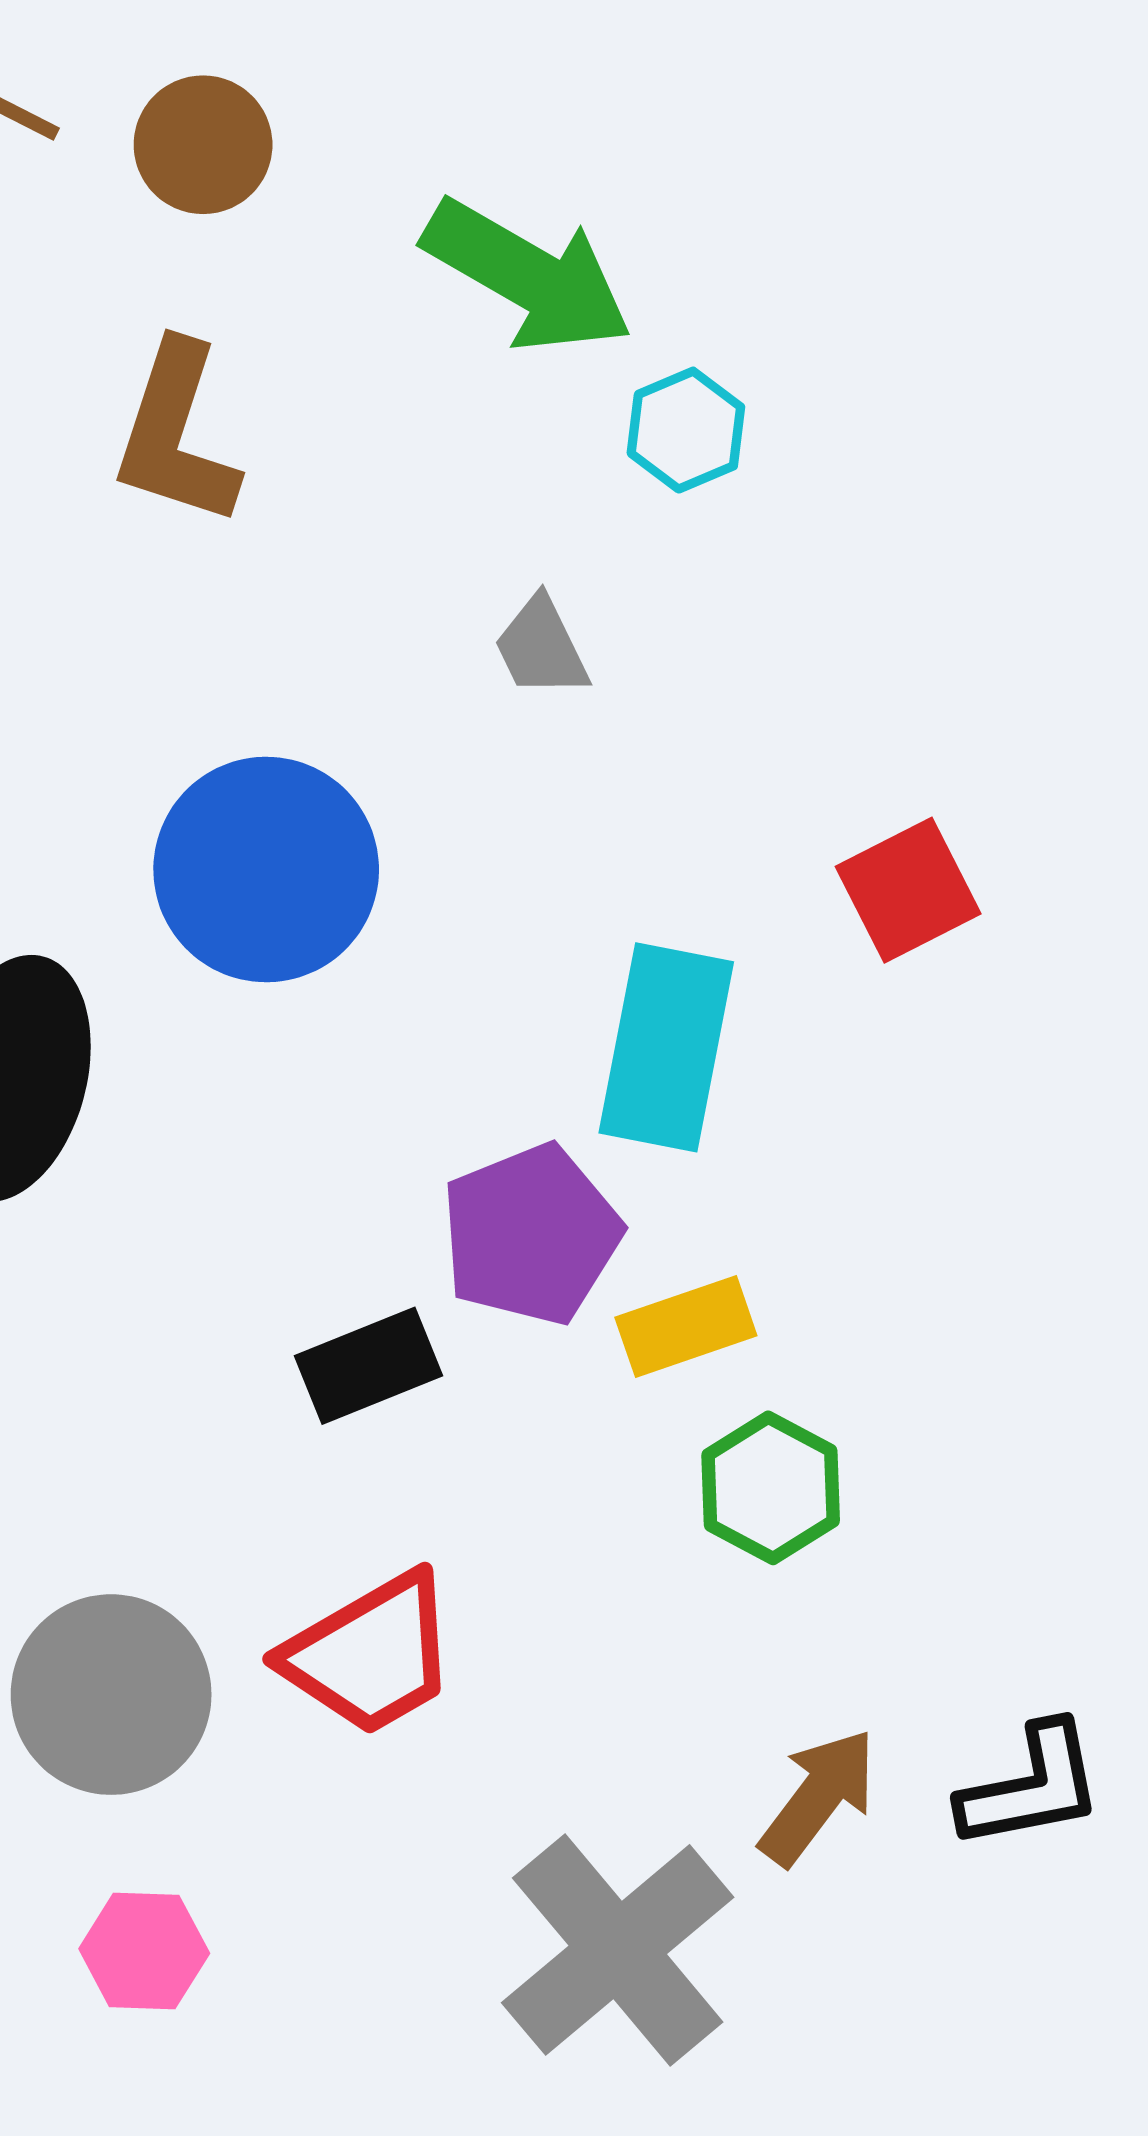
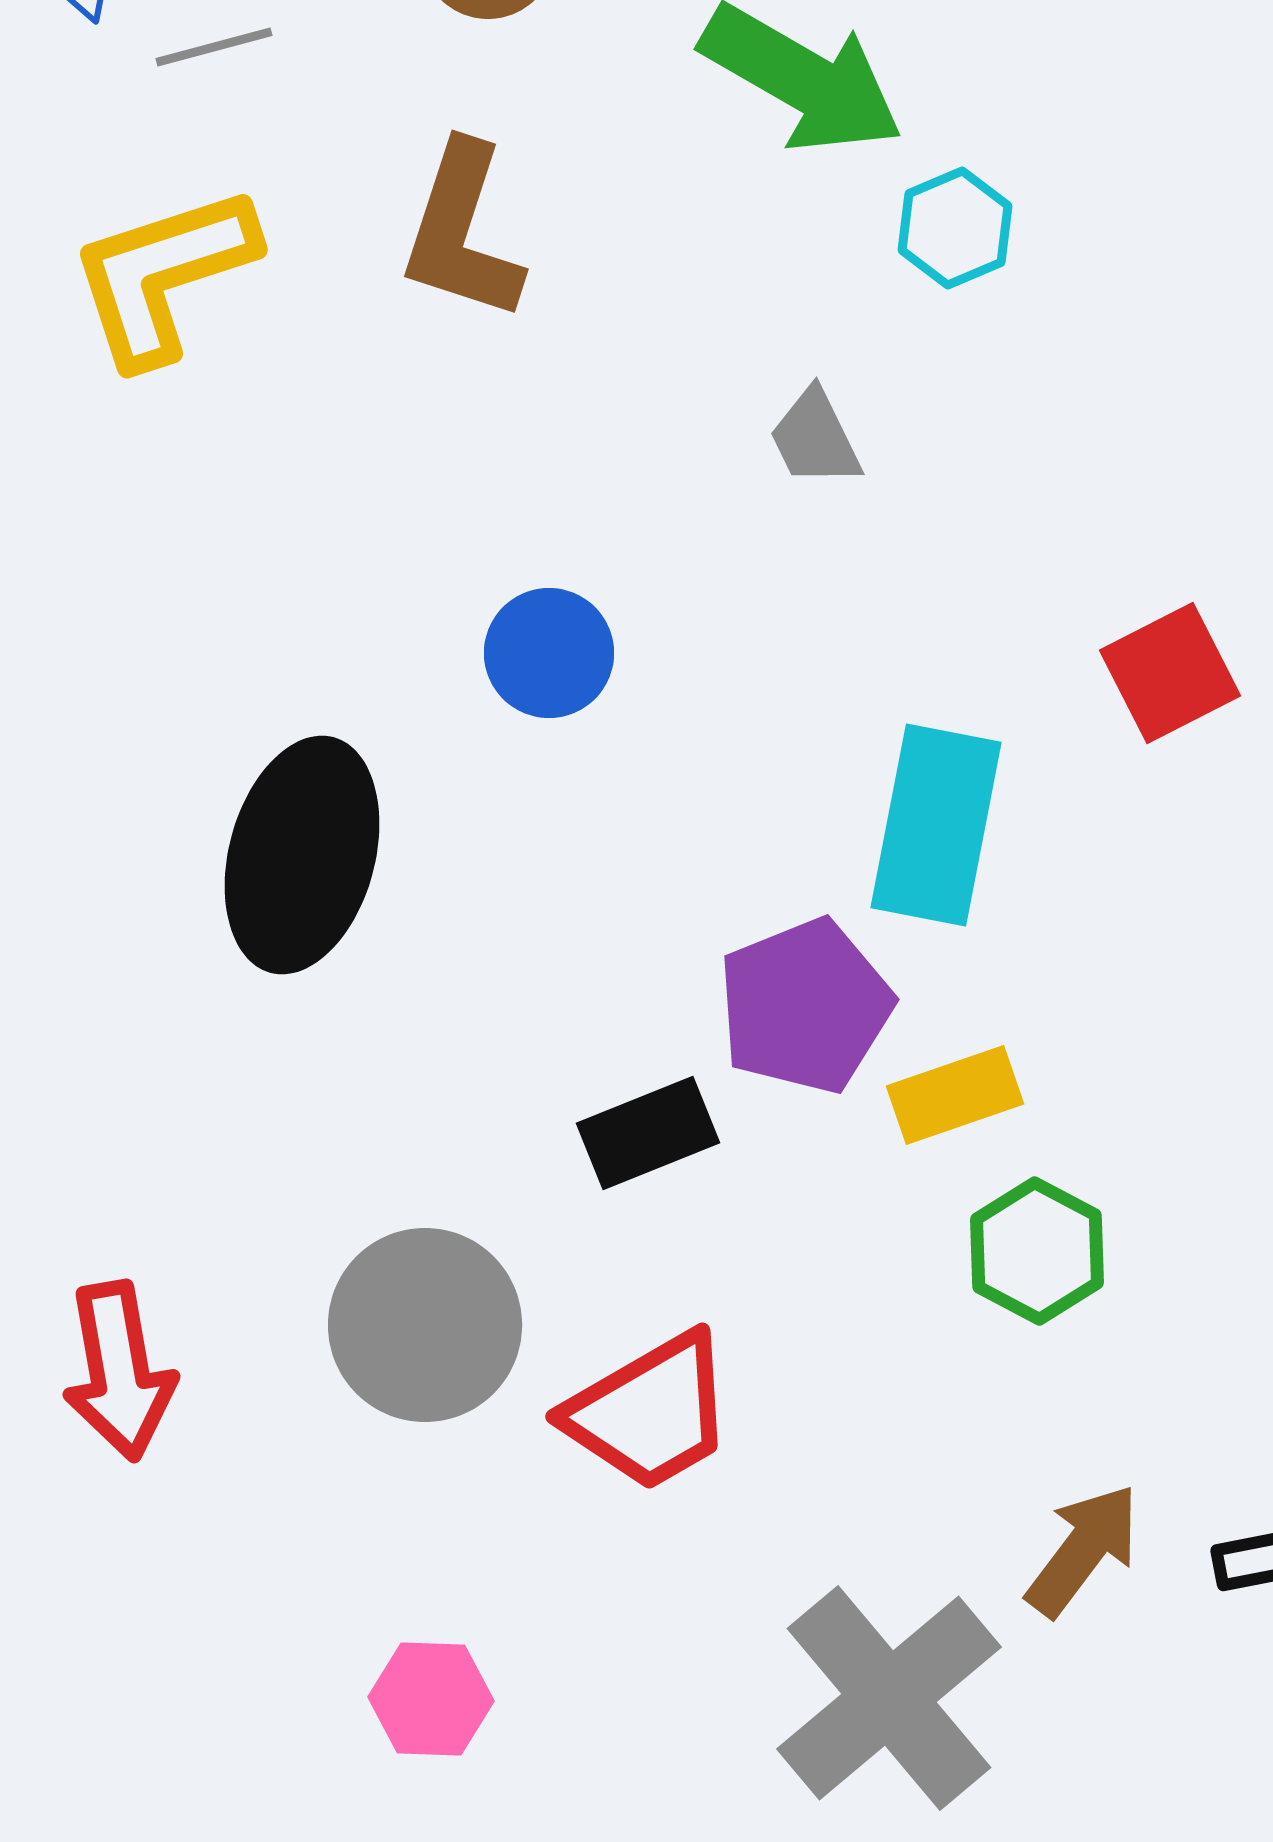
blue circle: (266, 870) -> (549, 653), size x0.6
gray circle: (111, 1695) -> (425, 1325), moved

